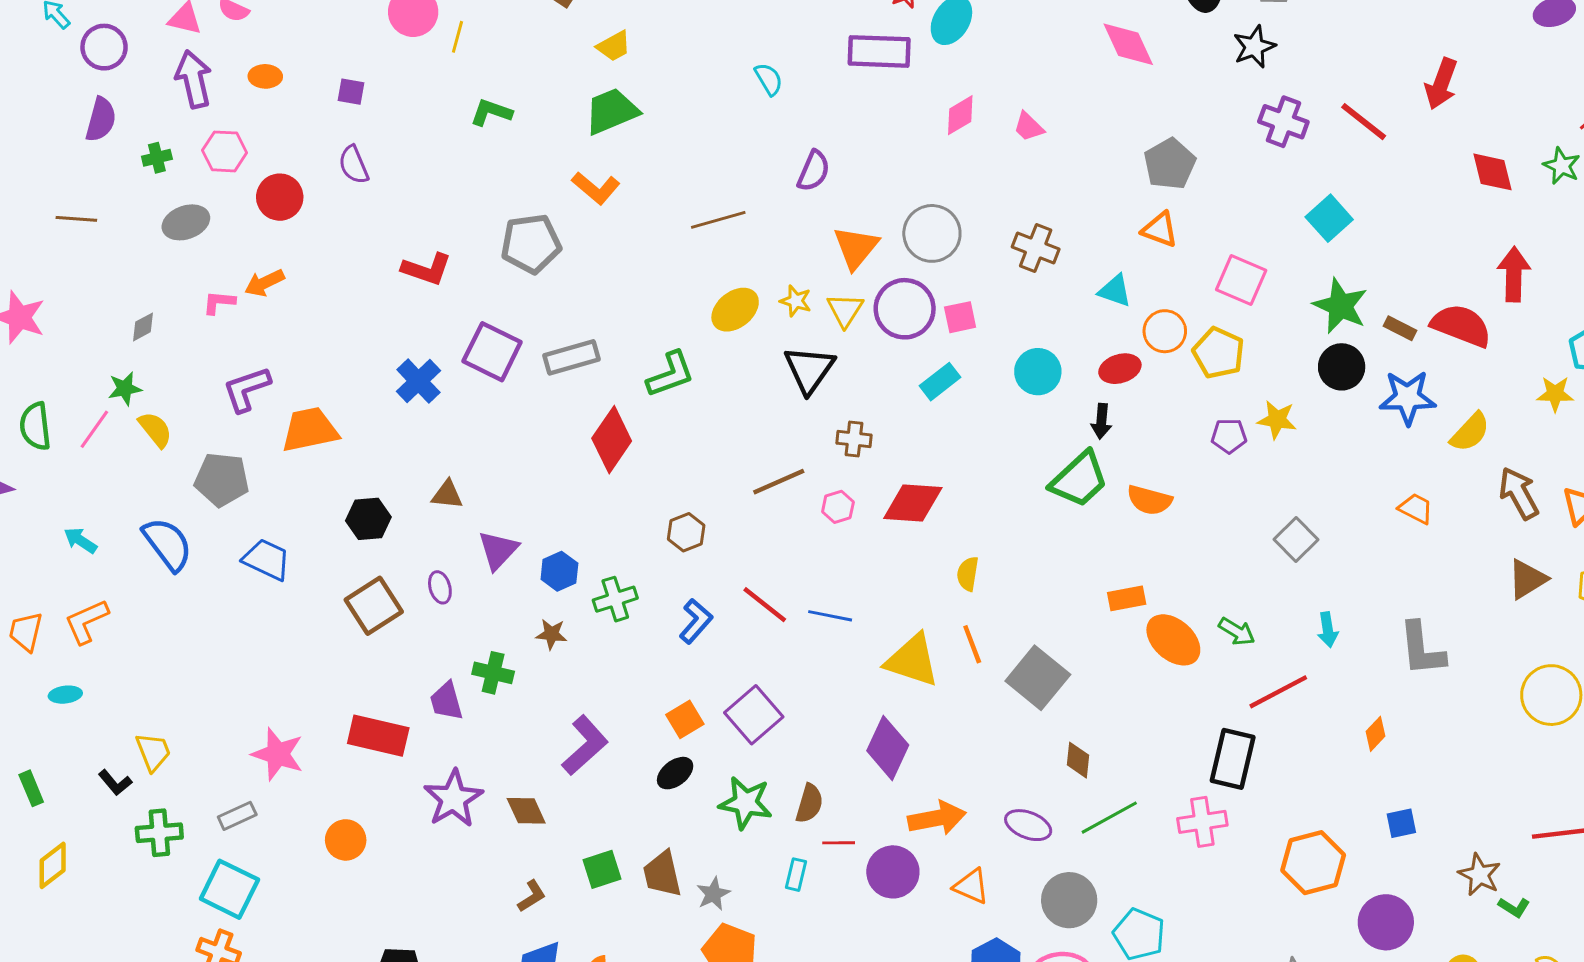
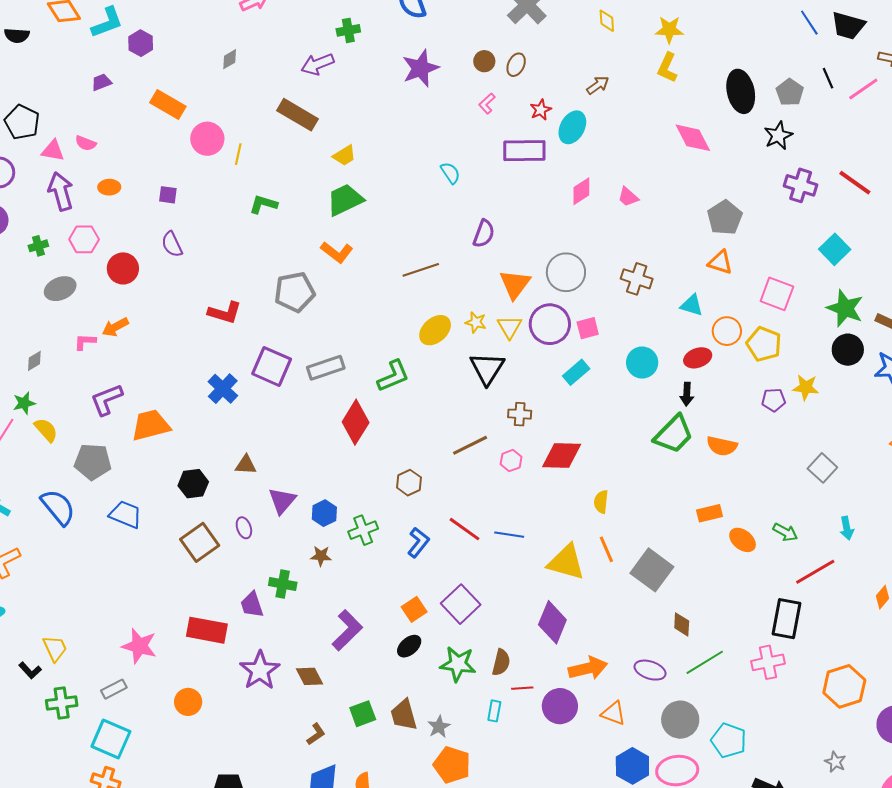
orange ellipse: (1173, 640) -> (743, 540), size x0.7

